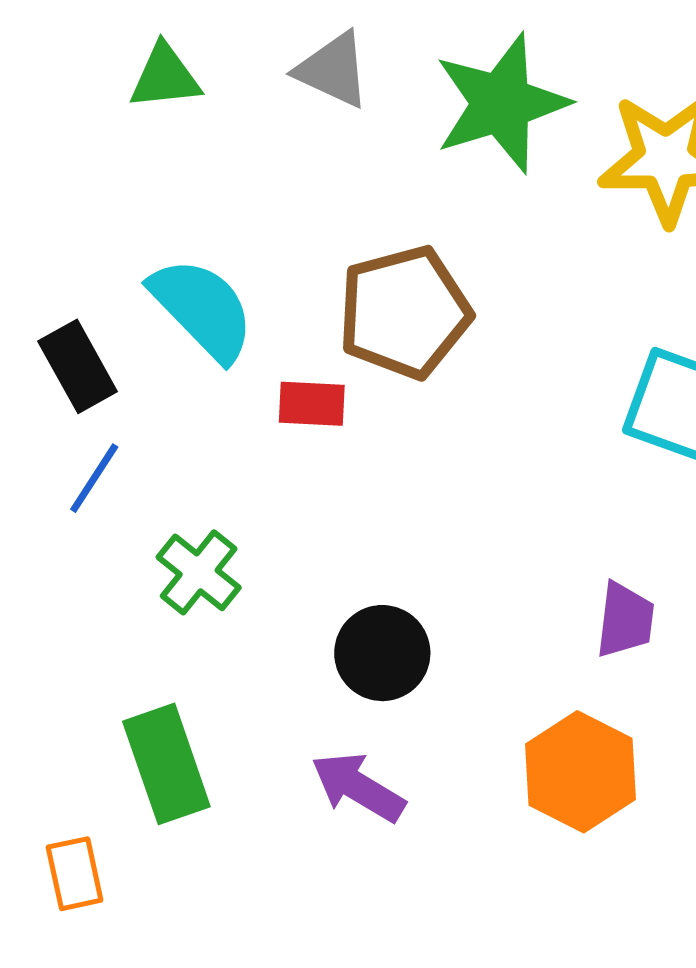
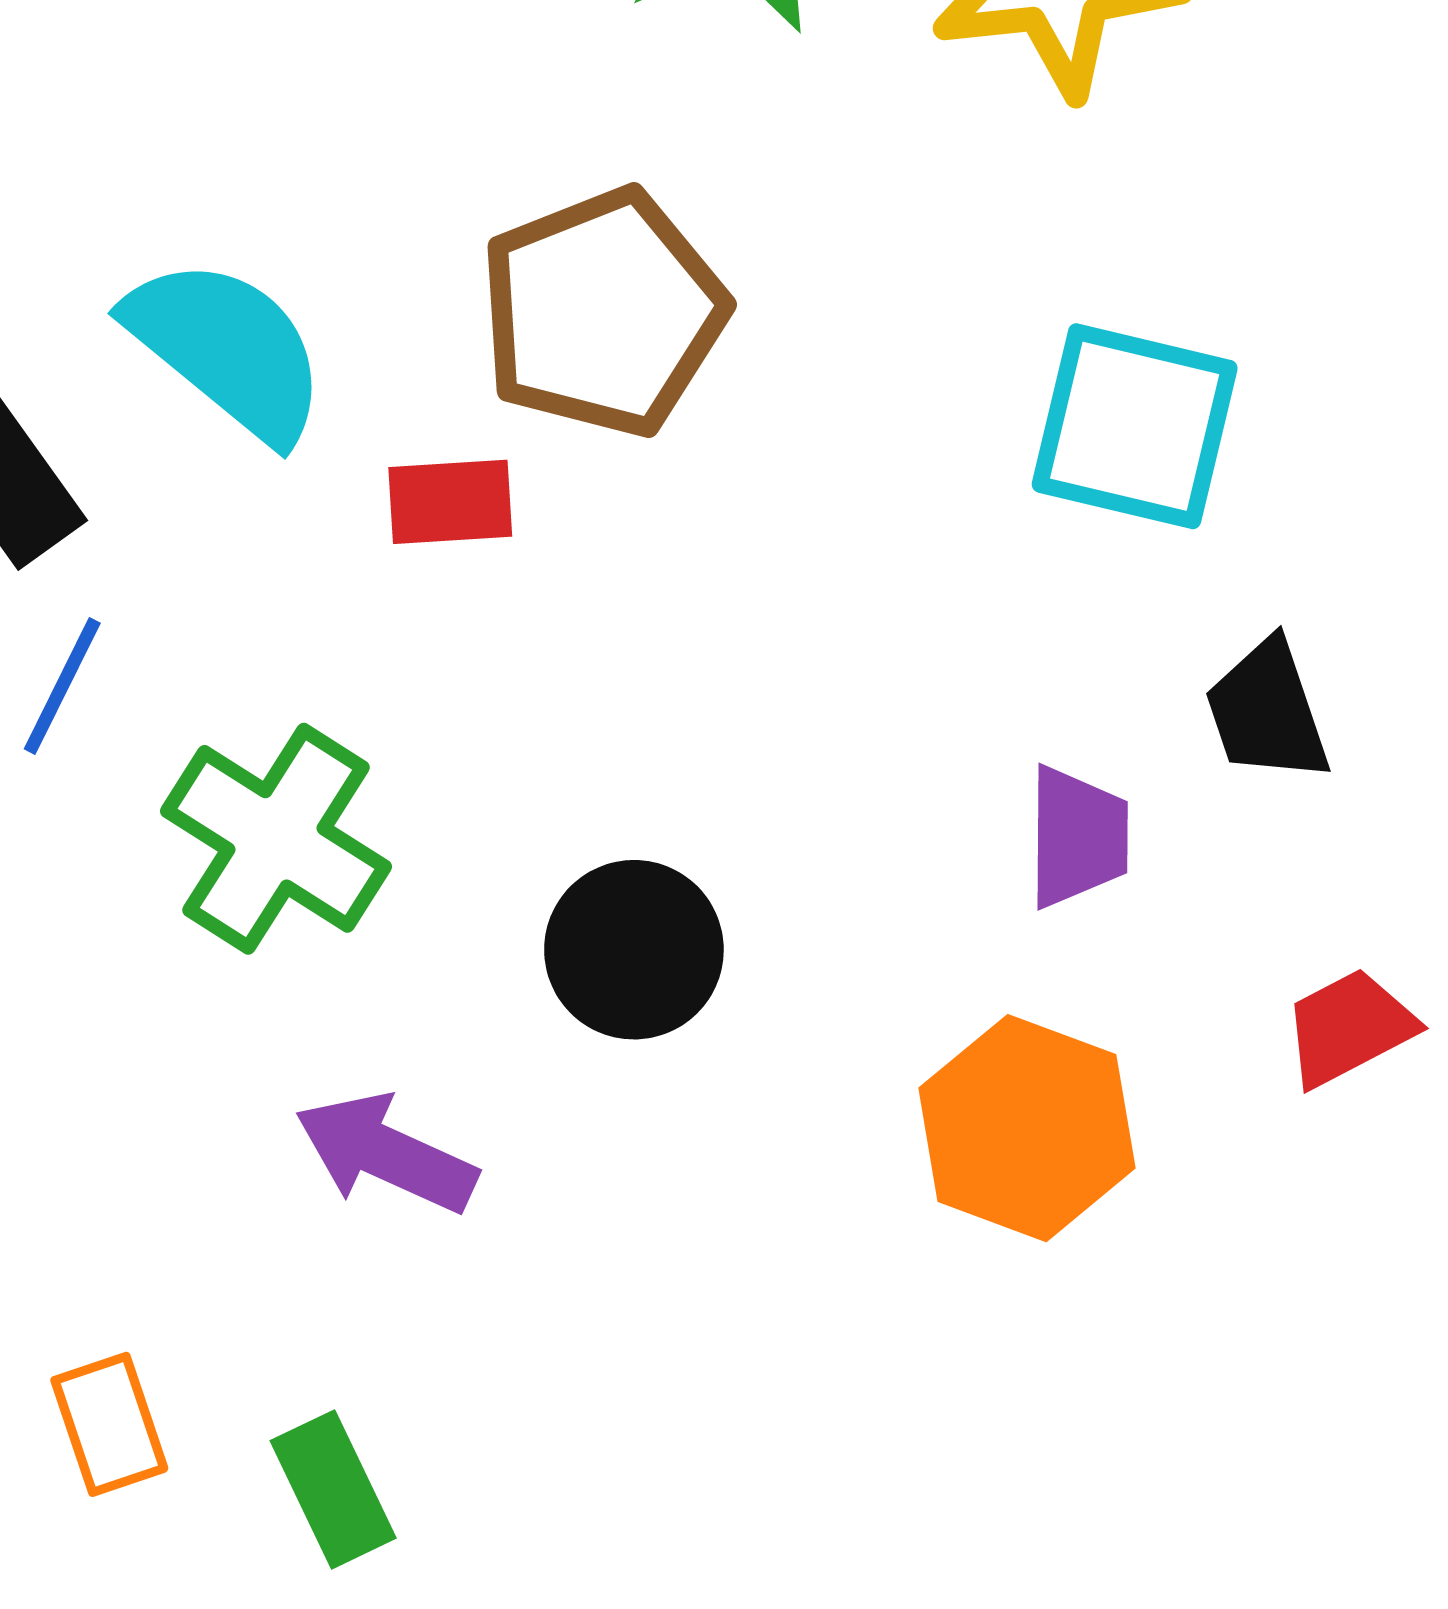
green cross: (199, 572) -> (276, 839), size x1.4
green rectangle: (166, 764) -> (333, 1489), moved, size x0.7
purple arrow: (358, 787) -> (386, 1154), moved

